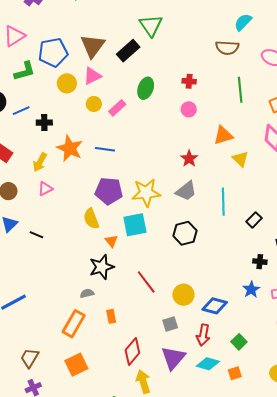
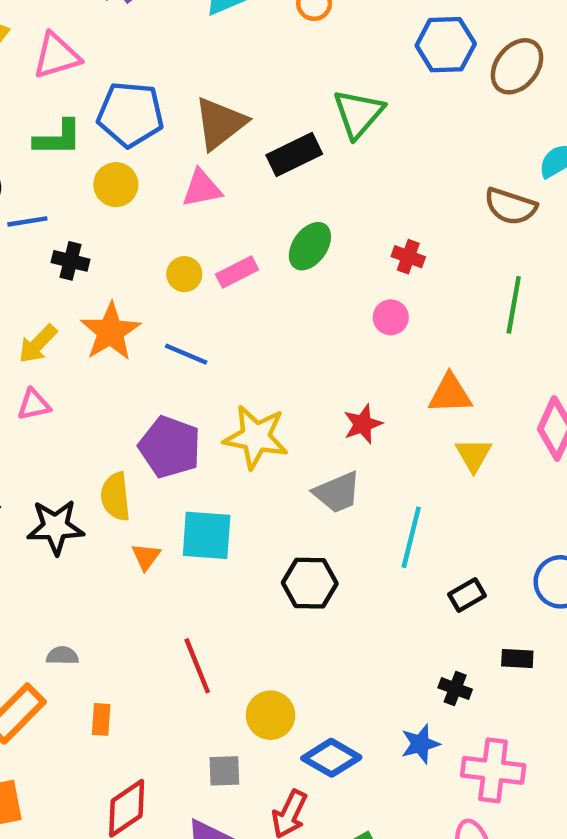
yellow circle: (67, 83) -> (116, 185), moved
yellow circle: (94, 104) -> (184, 274), moved
yellow star: (146, 193) -> (256, 437), moved
black star: (102, 267) -> (55, 527), moved

